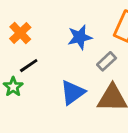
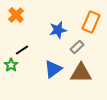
orange cross: (20, 33) -> (16, 15), moved

